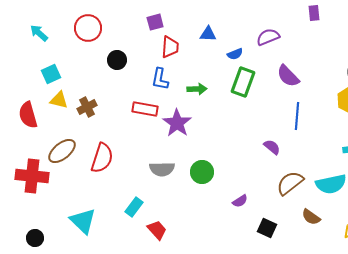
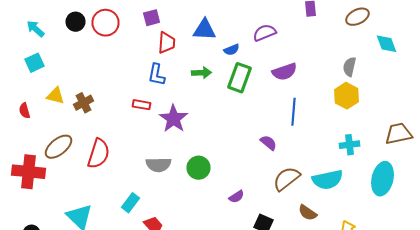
red circle: (88, 28) -> (106, 23), moved
blue triangle: (208, 34) -> (204, 30), size x1.4
black circle: (117, 60) -> (76, 22), moved
cyan square: (51, 74) -> (34, 63), moved
purple semicircle: (288, 76) -> (284, 72), turned -65
green arrow: (197, 89) -> (202, 73), moved
red rectangle: (145, 109) -> (142, 105), size x0.7
red semicircle: (28, 115) -> (24, 111), size x0.6

